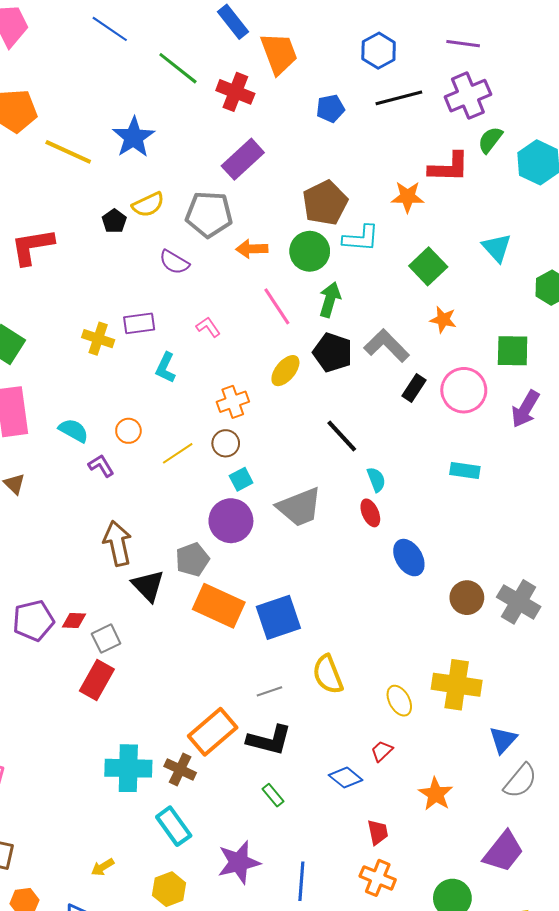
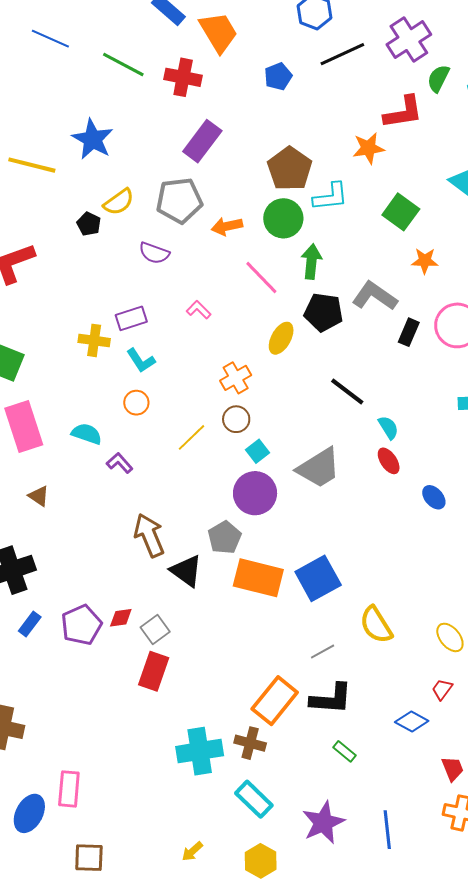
cyan L-shape: (166, 368) -> (141, 360), moved, turned -48
orange circle: (128, 431) -> (136, 403), moved
blue ellipse: (409, 558) -> (434, 497), size x0.7

